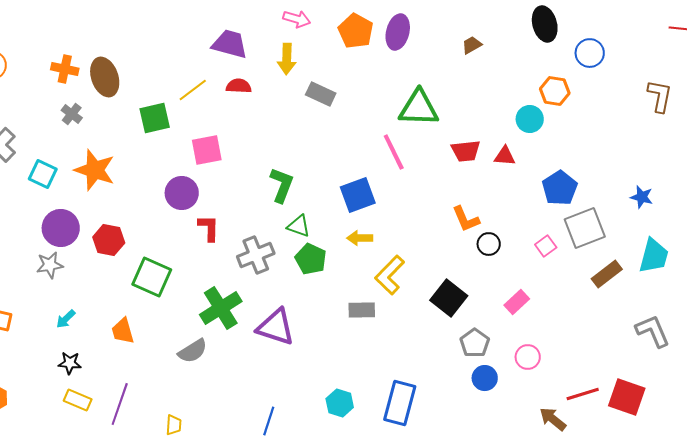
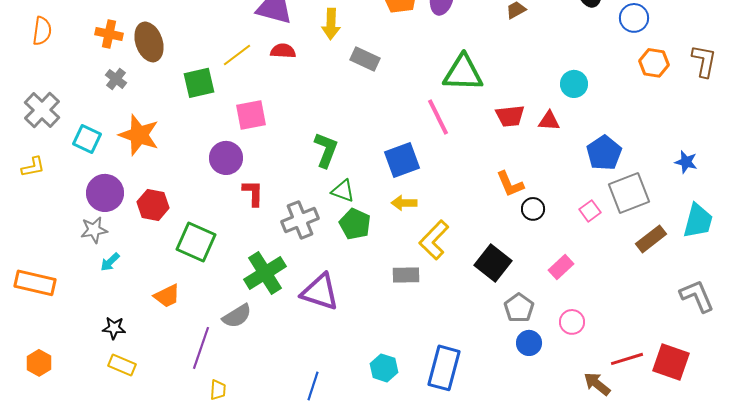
orange hexagon: (555, 91) -> (654, 63), moved
cyan arrow: (66, 319) -> (110, 262), moved
orange trapezoid: (123, 331) -> (167, 296), turned -100
purple line: (120, 404) -> (201, 348), moved

